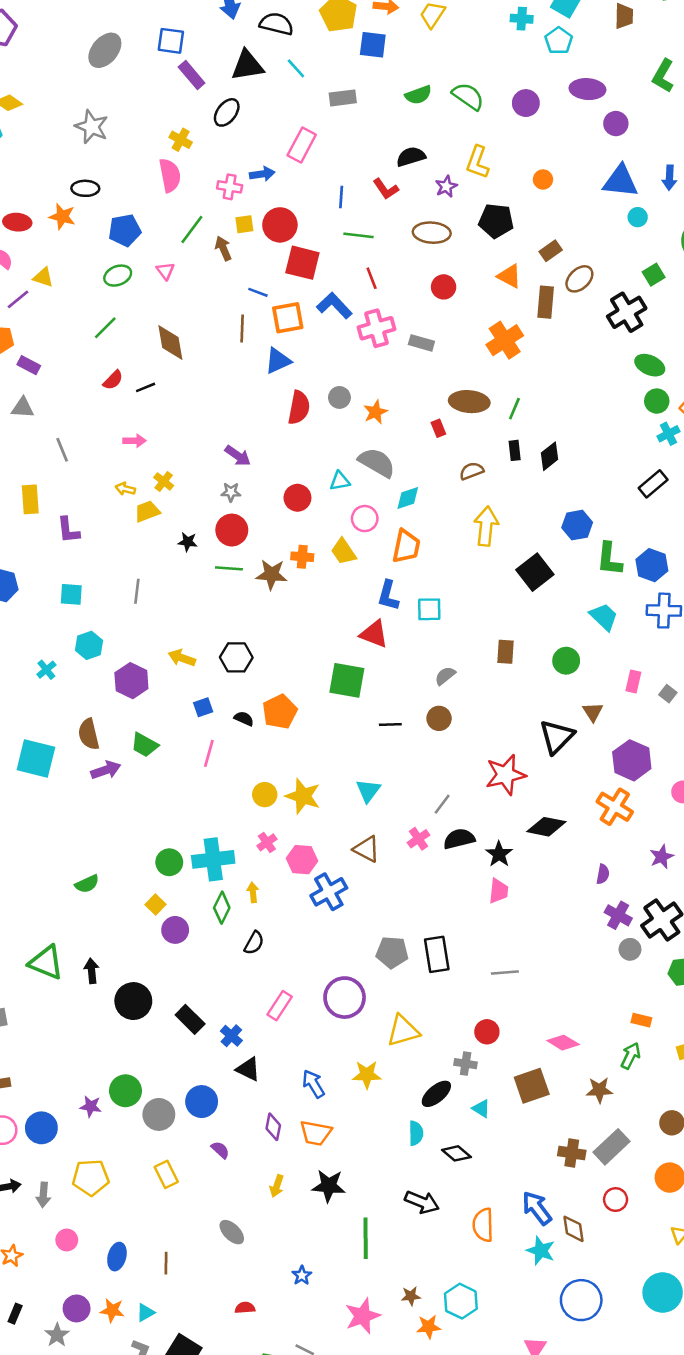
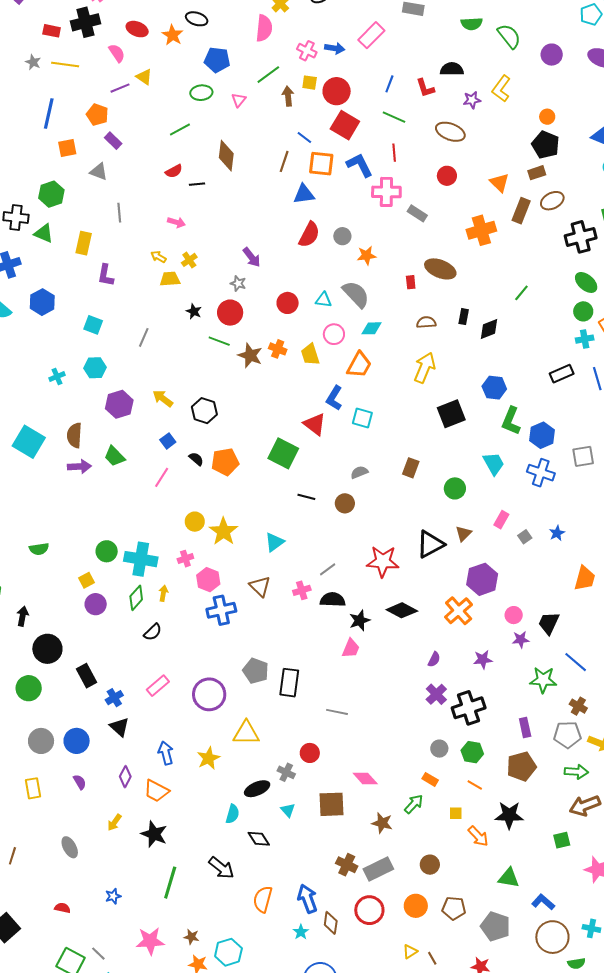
black pentagon: (496, 221) -> (545, 145), moved
green line: (514, 409) -> (521, 293), moved
blue square: (203, 707) -> (168, 441), turned -35
gray circle: (630, 949) -> (439, 749), moved
yellow star: (367, 1075) -> (208, 758), turned 30
green circle: (125, 1091) -> (29, 688), moved
red circle: (616, 1200) -> (369, 910), size x1.5
cyan star: (541, 1251) -> (301, 932), size x0.7

